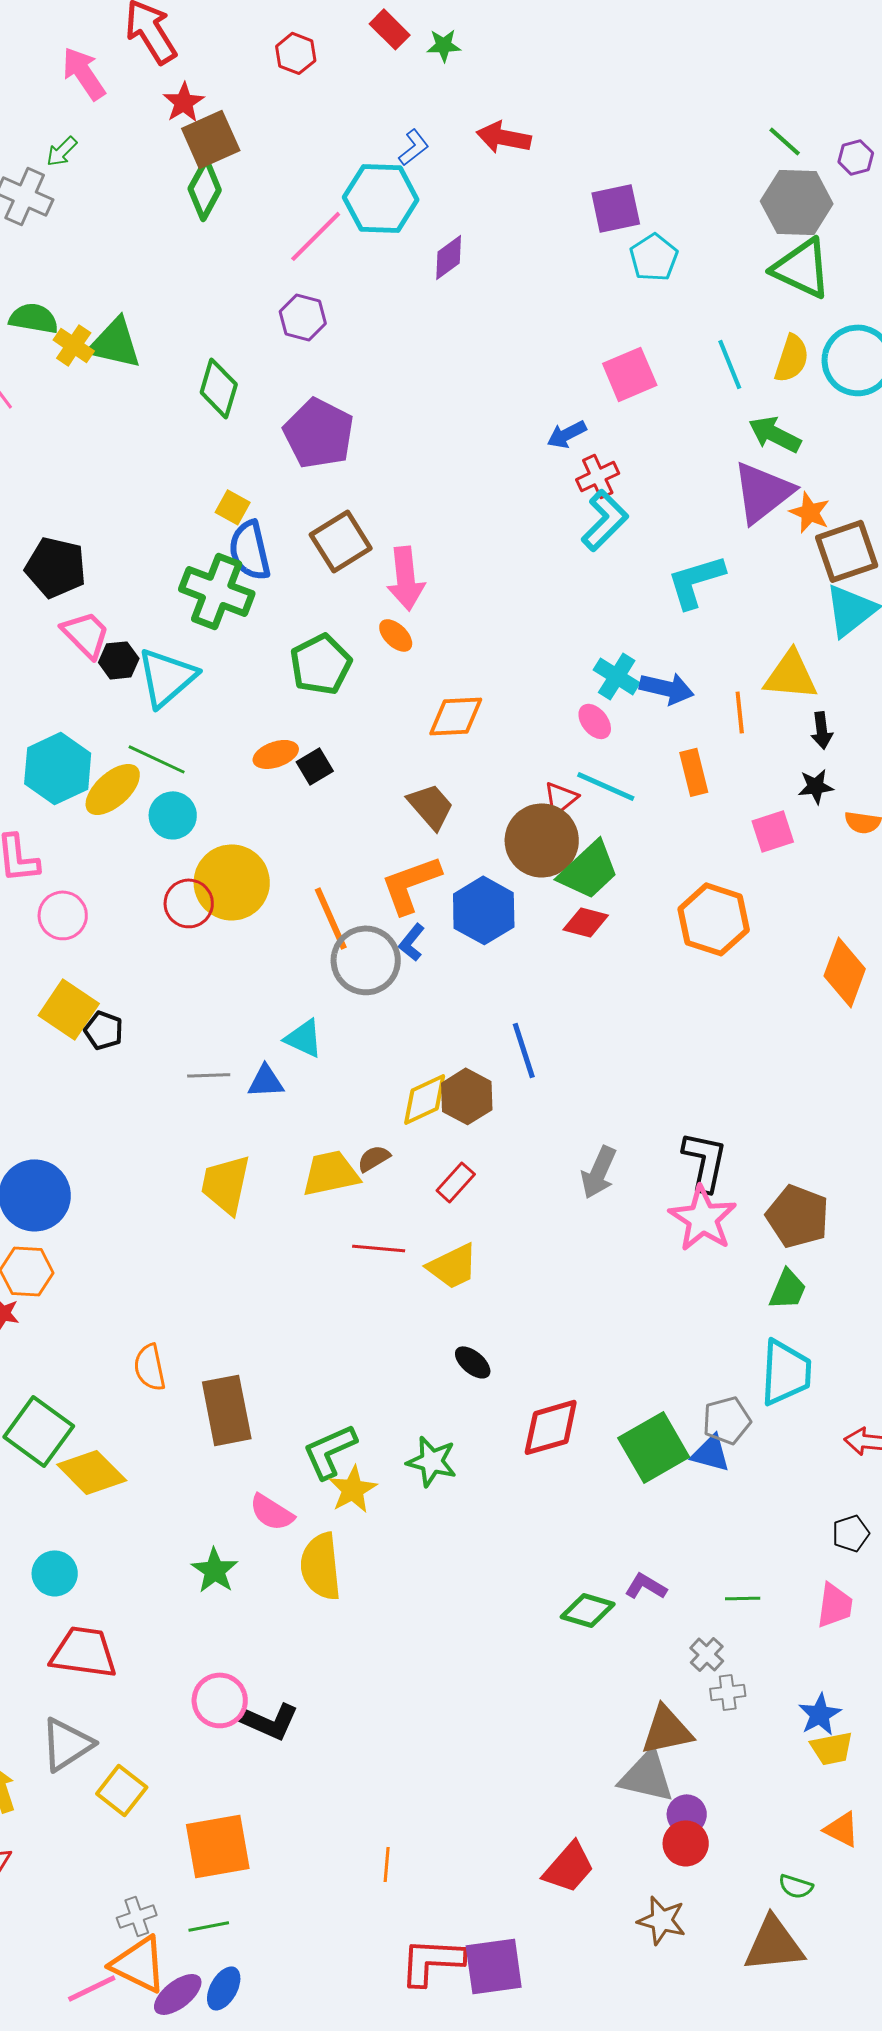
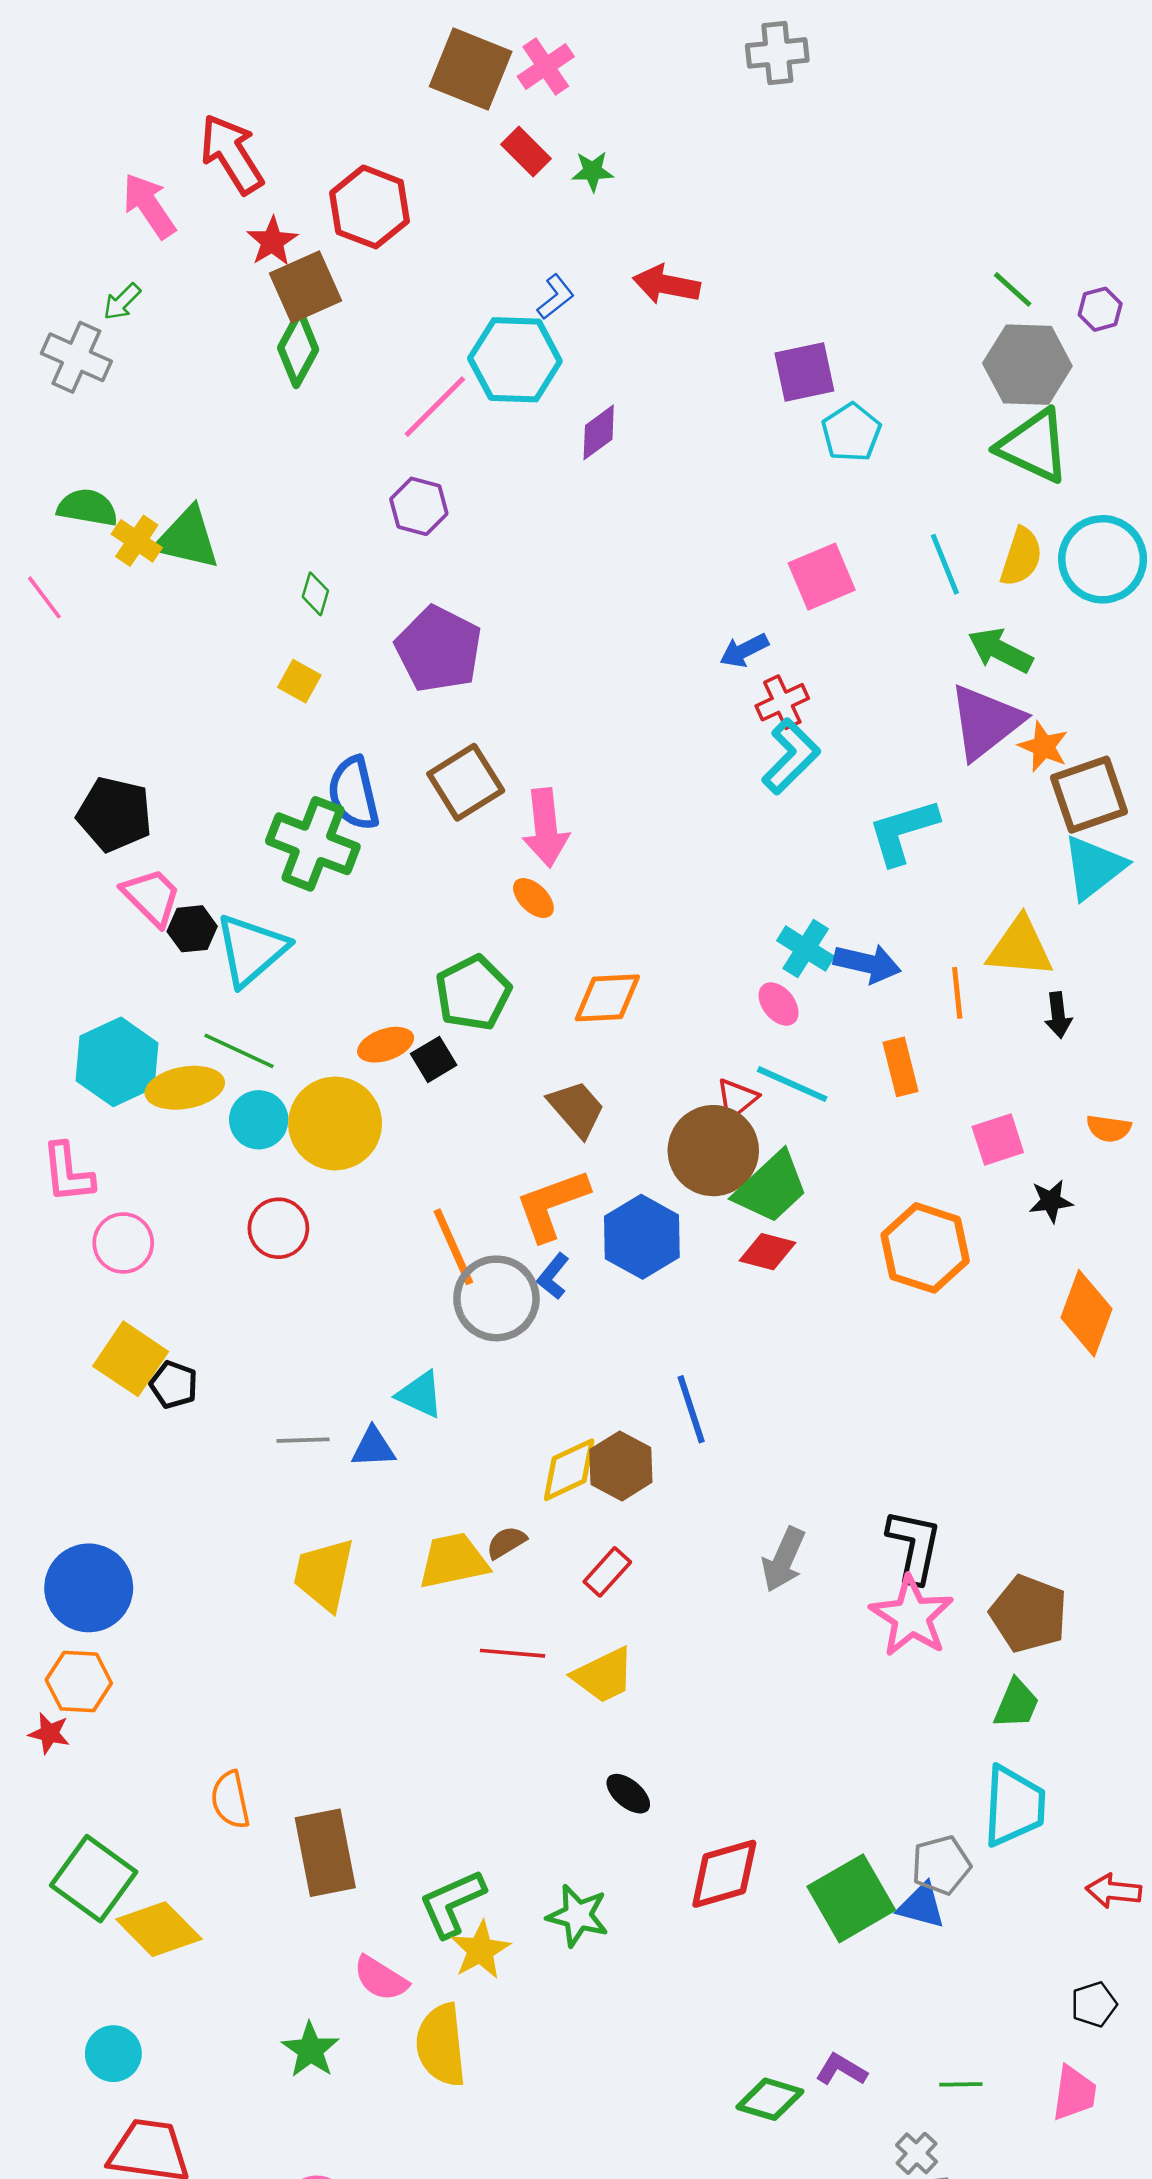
red hexagon: (296, 53) -> (370, 207), moved, size x1.6
green diamond: (219, 388) -> (315, 594), size x0.6
yellow square: (233, 507) -> (299, 681), moved
green pentagon: (321, 664) -> (473, 993), moved
black star: (816, 786) -> (1051, 1201), moved
yellow ellipse: (113, 789) -> (185, 1088), turned 32
yellow circle: (232, 882) -> (335, 1123), moved

